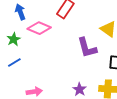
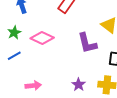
pink diamond: (39, 28) -> (42, 38), moved

